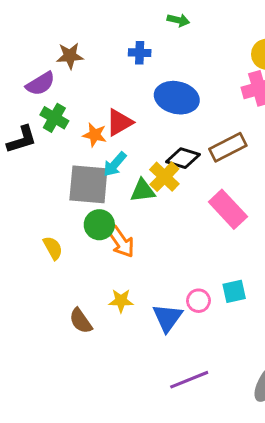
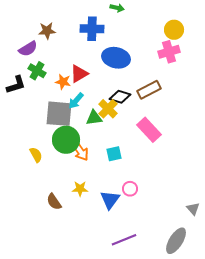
blue cross: (140, 53) -> (92, 29), size x1.6
green circle: (99, 225) -> (66, 140), size x1.4
cyan square: (234, 291) -> (114, 154), moved

